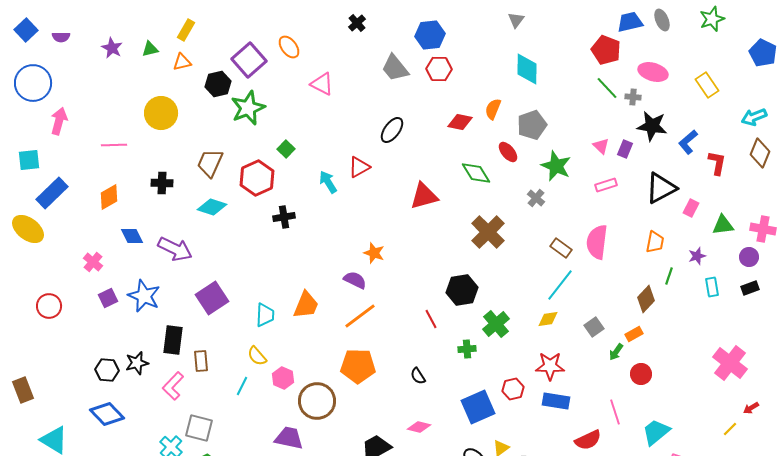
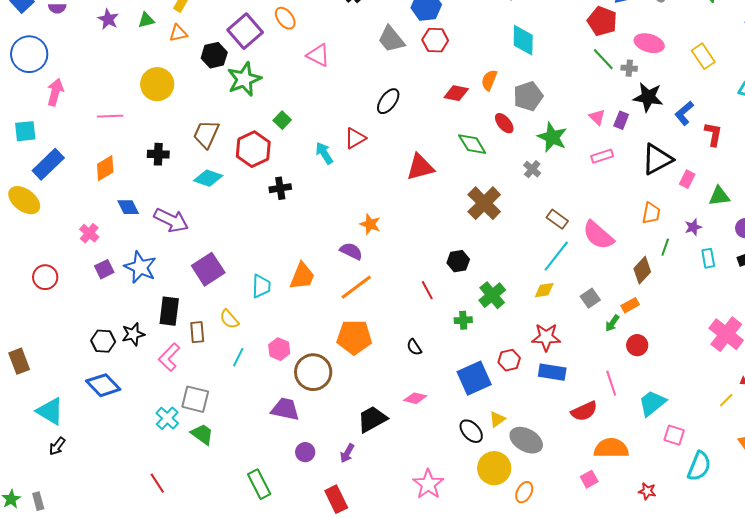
pink semicircle: (597, 242) -> (598, 235), moved, turned -56
black hexagon: (462, 290) -> (458, 261), size x0.7
yellow semicircle: (257, 356) -> (229, 319), moved

